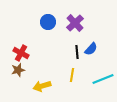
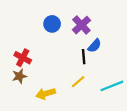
blue semicircle: (91, 49) -> (95, 46), moved
yellow line: (72, 75) -> (78, 82), turned 40

